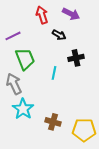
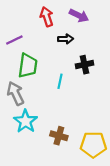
black arrow: (59, 35) -> (66, 39), turned -32
green trapezoid: (25, 59) -> (28, 66), turned 30

